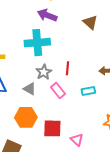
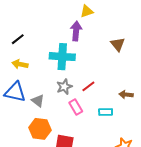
purple arrow: (47, 15) -> (76, 31), turned 66
red line: (67, 68) -> (88, 86), turned 40
gray triangle: (30, 89) -> (38, 101), moved

